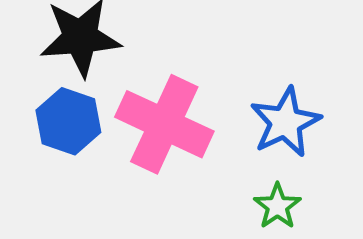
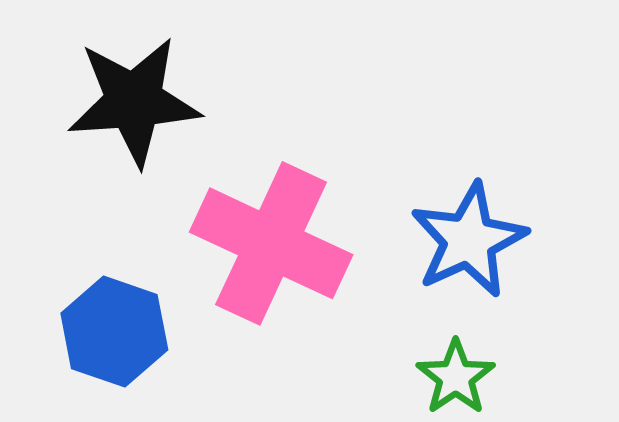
blue hexagon: (68, 121) -> (114, 332), moved

